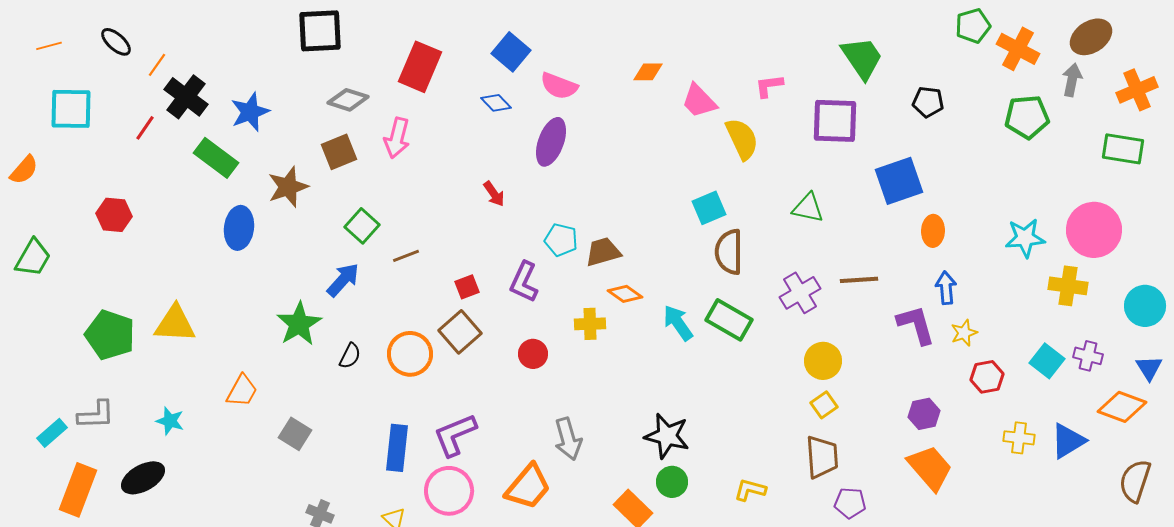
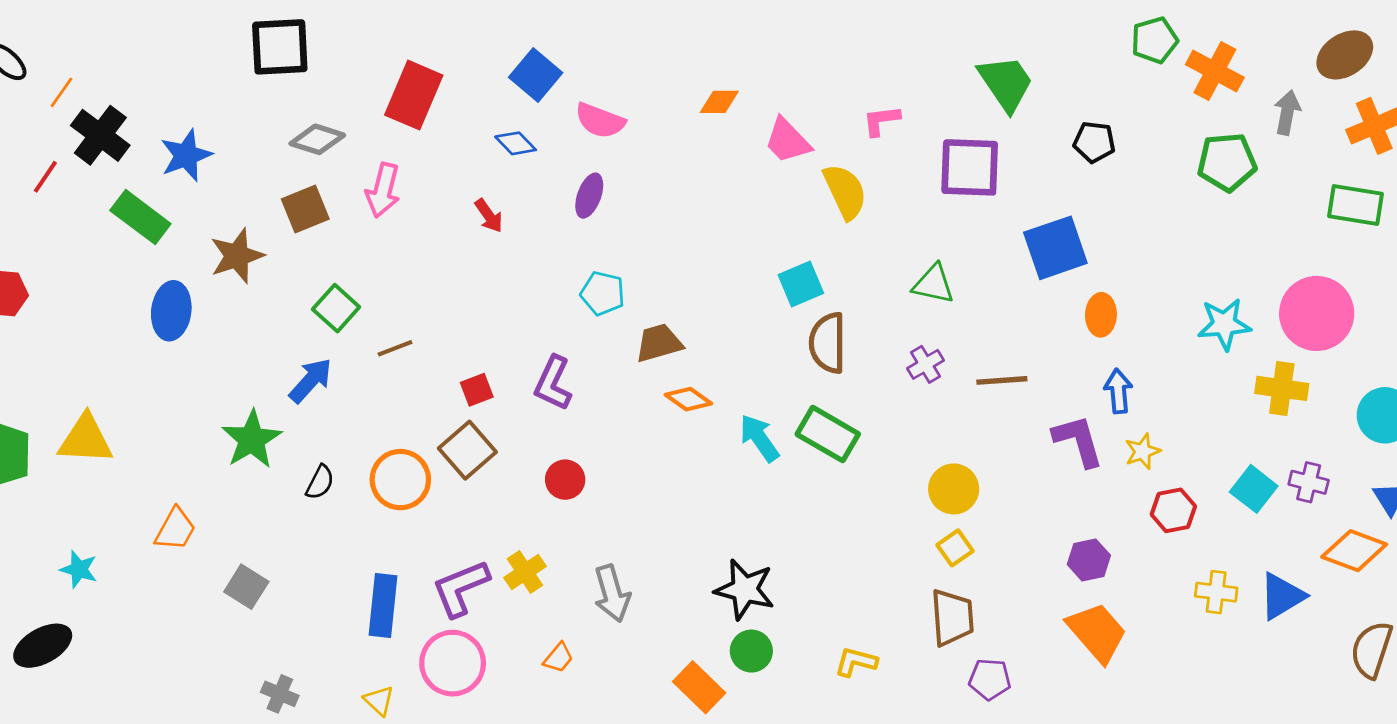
brown ellipse: (1091, 37) -> (1345, 55), moved
purple ellipse: (551, 142) -> (589, 196), size x0.7
red arrow: (494, 194) -> (489, 216), moved
cyan pentagon: (561, 240) -> (603, 293), moved
purple cross: (800, 293) -> (925, 364), moved, size x0.7
yellow cross: (590, 324) -> (525, 572), moved, turned -32
orange trapezoid: (528, 487) -> (558, 658), size x0.5

